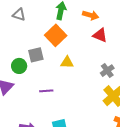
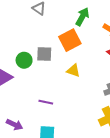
purple line: (46, 91) -> (46, 102), moved

